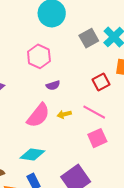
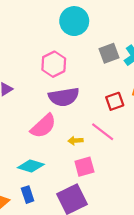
purple semicircle: (53, 85) -> (64, 97), size x2.0
yellow arrow: (64, 114) -> (75, 141), moved
pink square: (97, 138) -> (84, 167), moved

